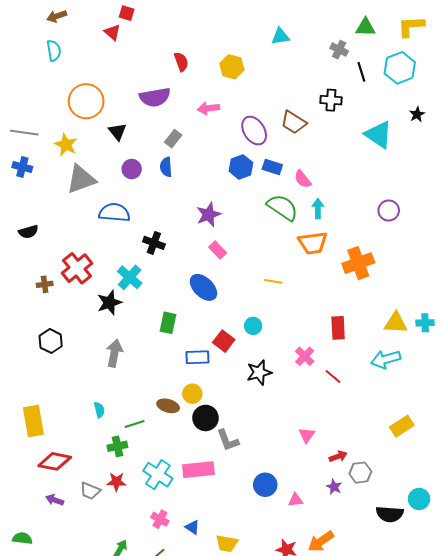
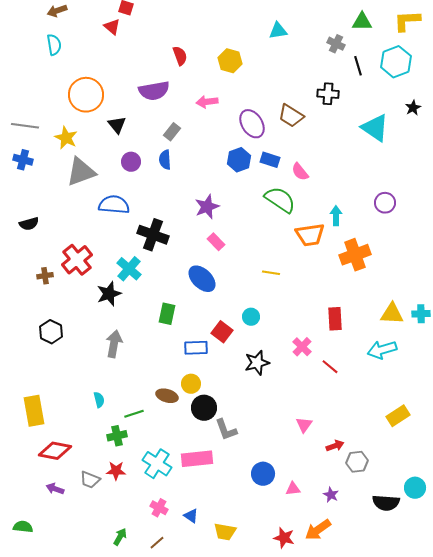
cyan arrow: (318, 208) -> (336, 216), moved
black cross: (154, 243) -> (153, 235), size x1.4
purple star: (334, 487) -> (331, 495), moved

